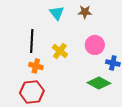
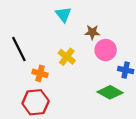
brown star: (85, 12) -> (92, 32), moved
black line: (32, 41) -> (19, 49), moved, turned -30

